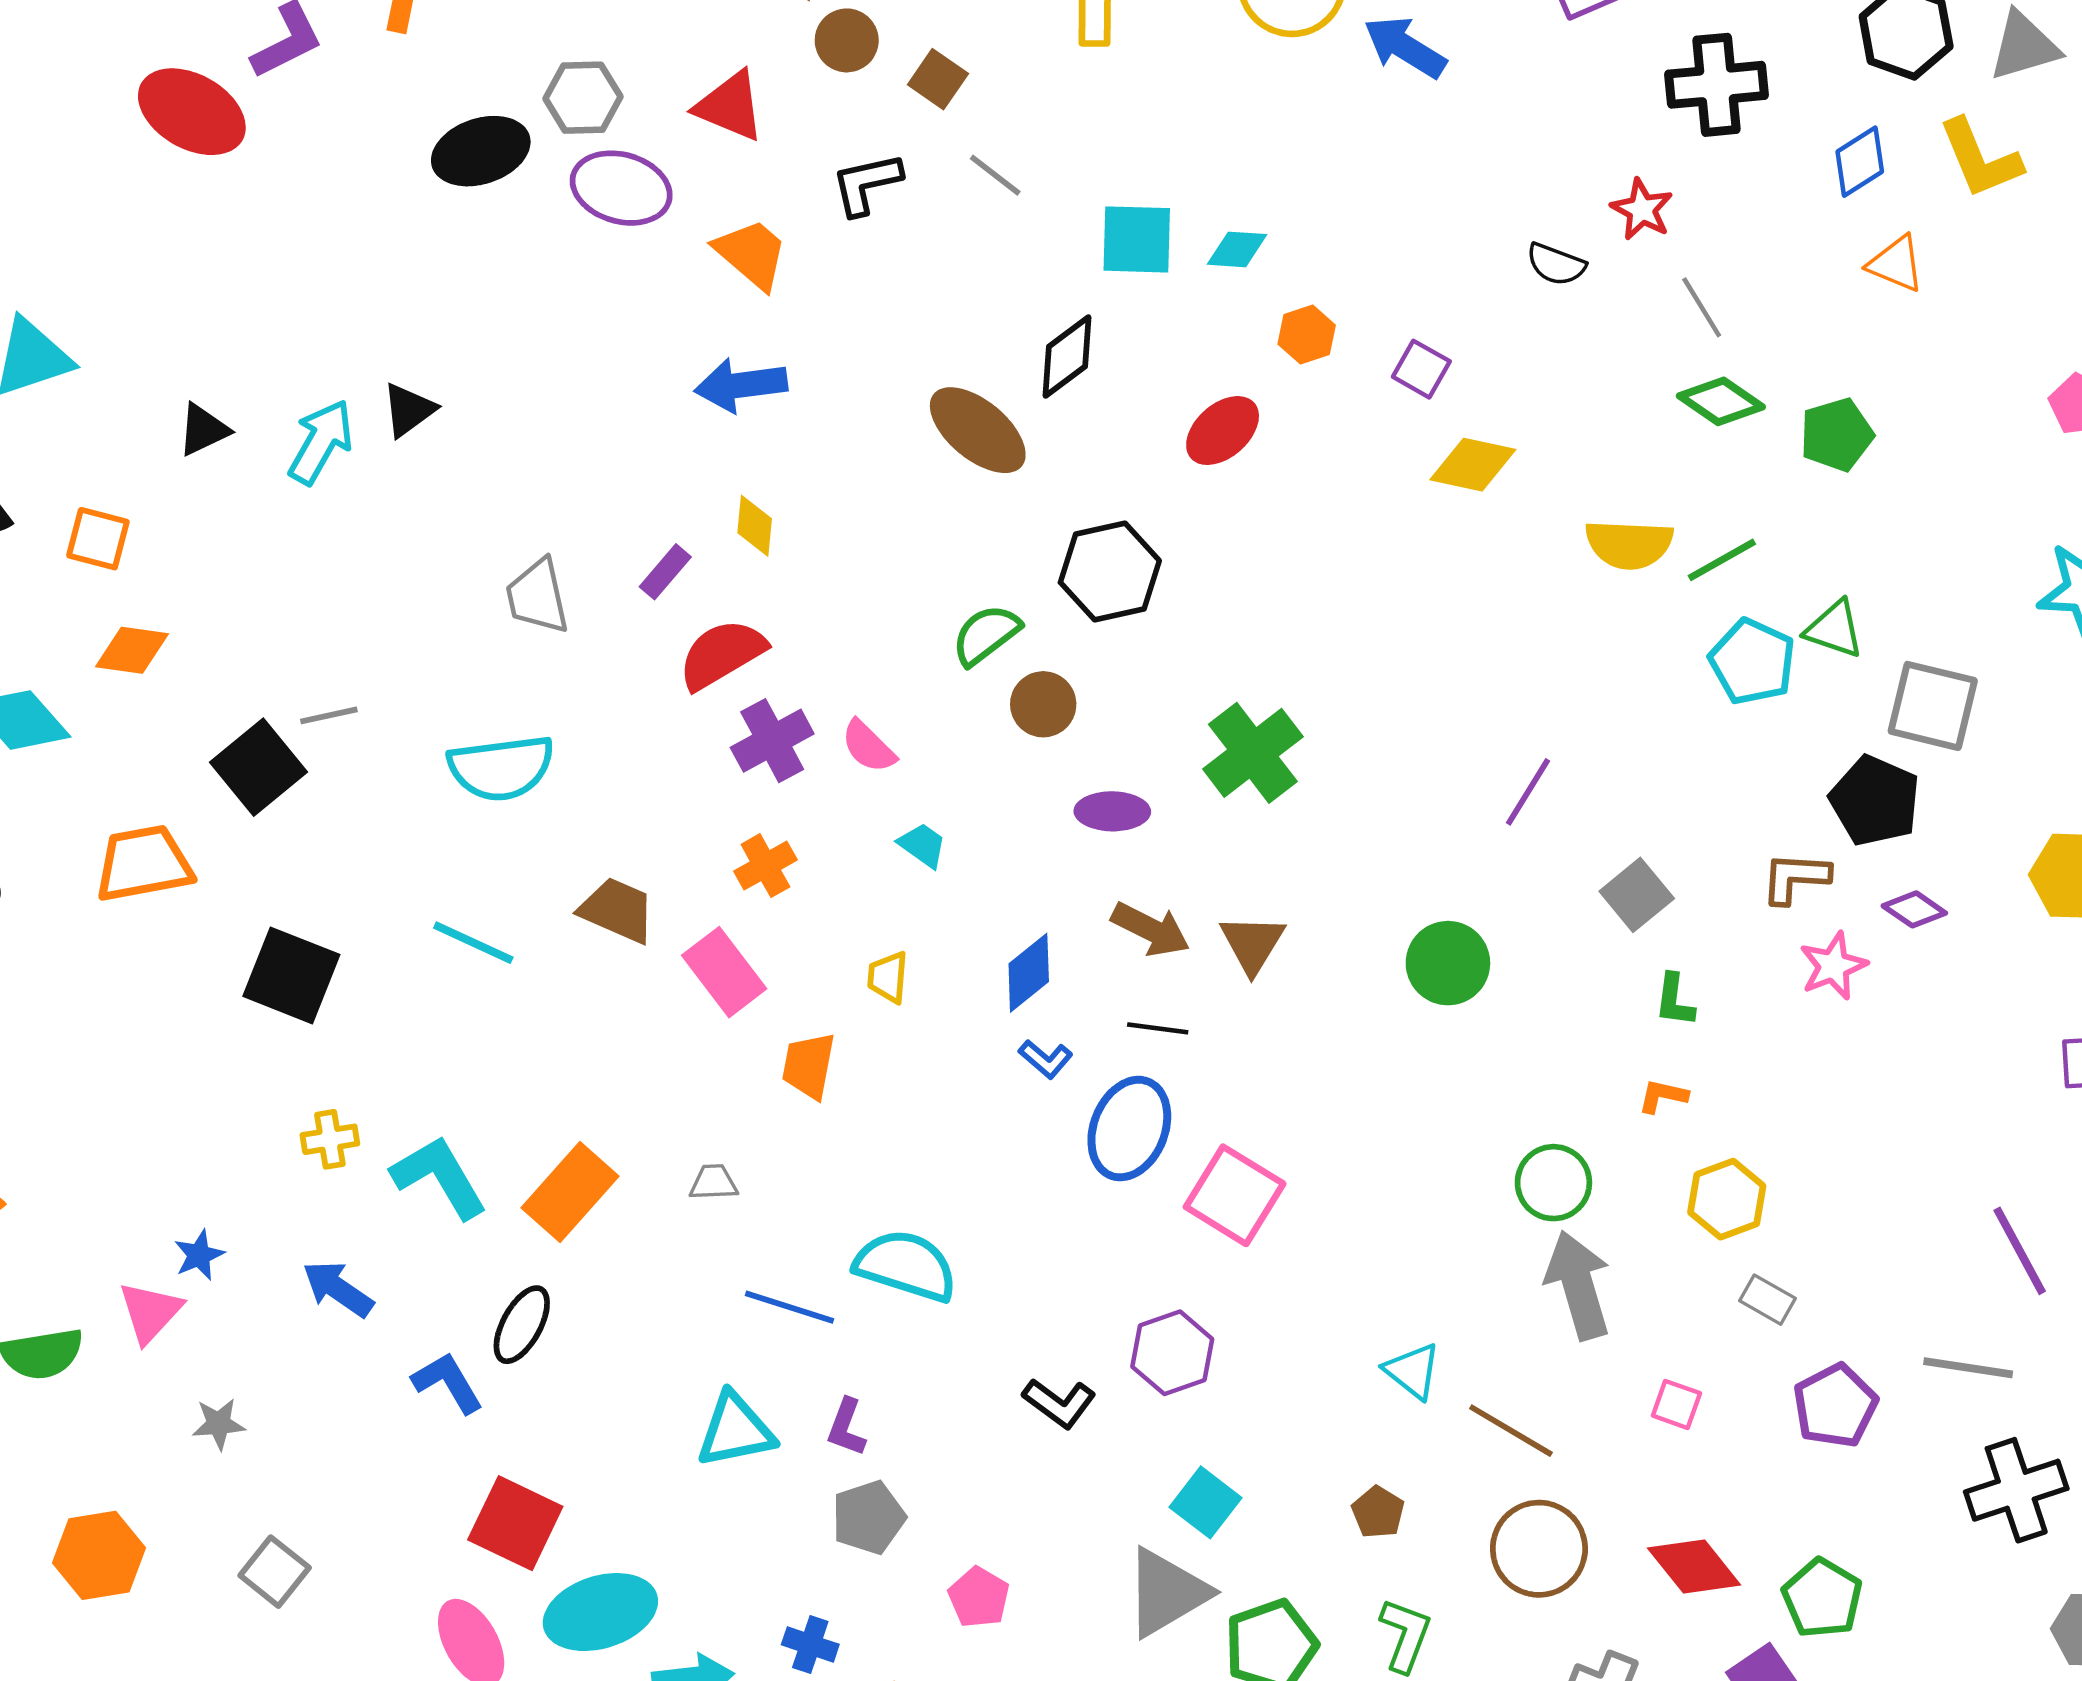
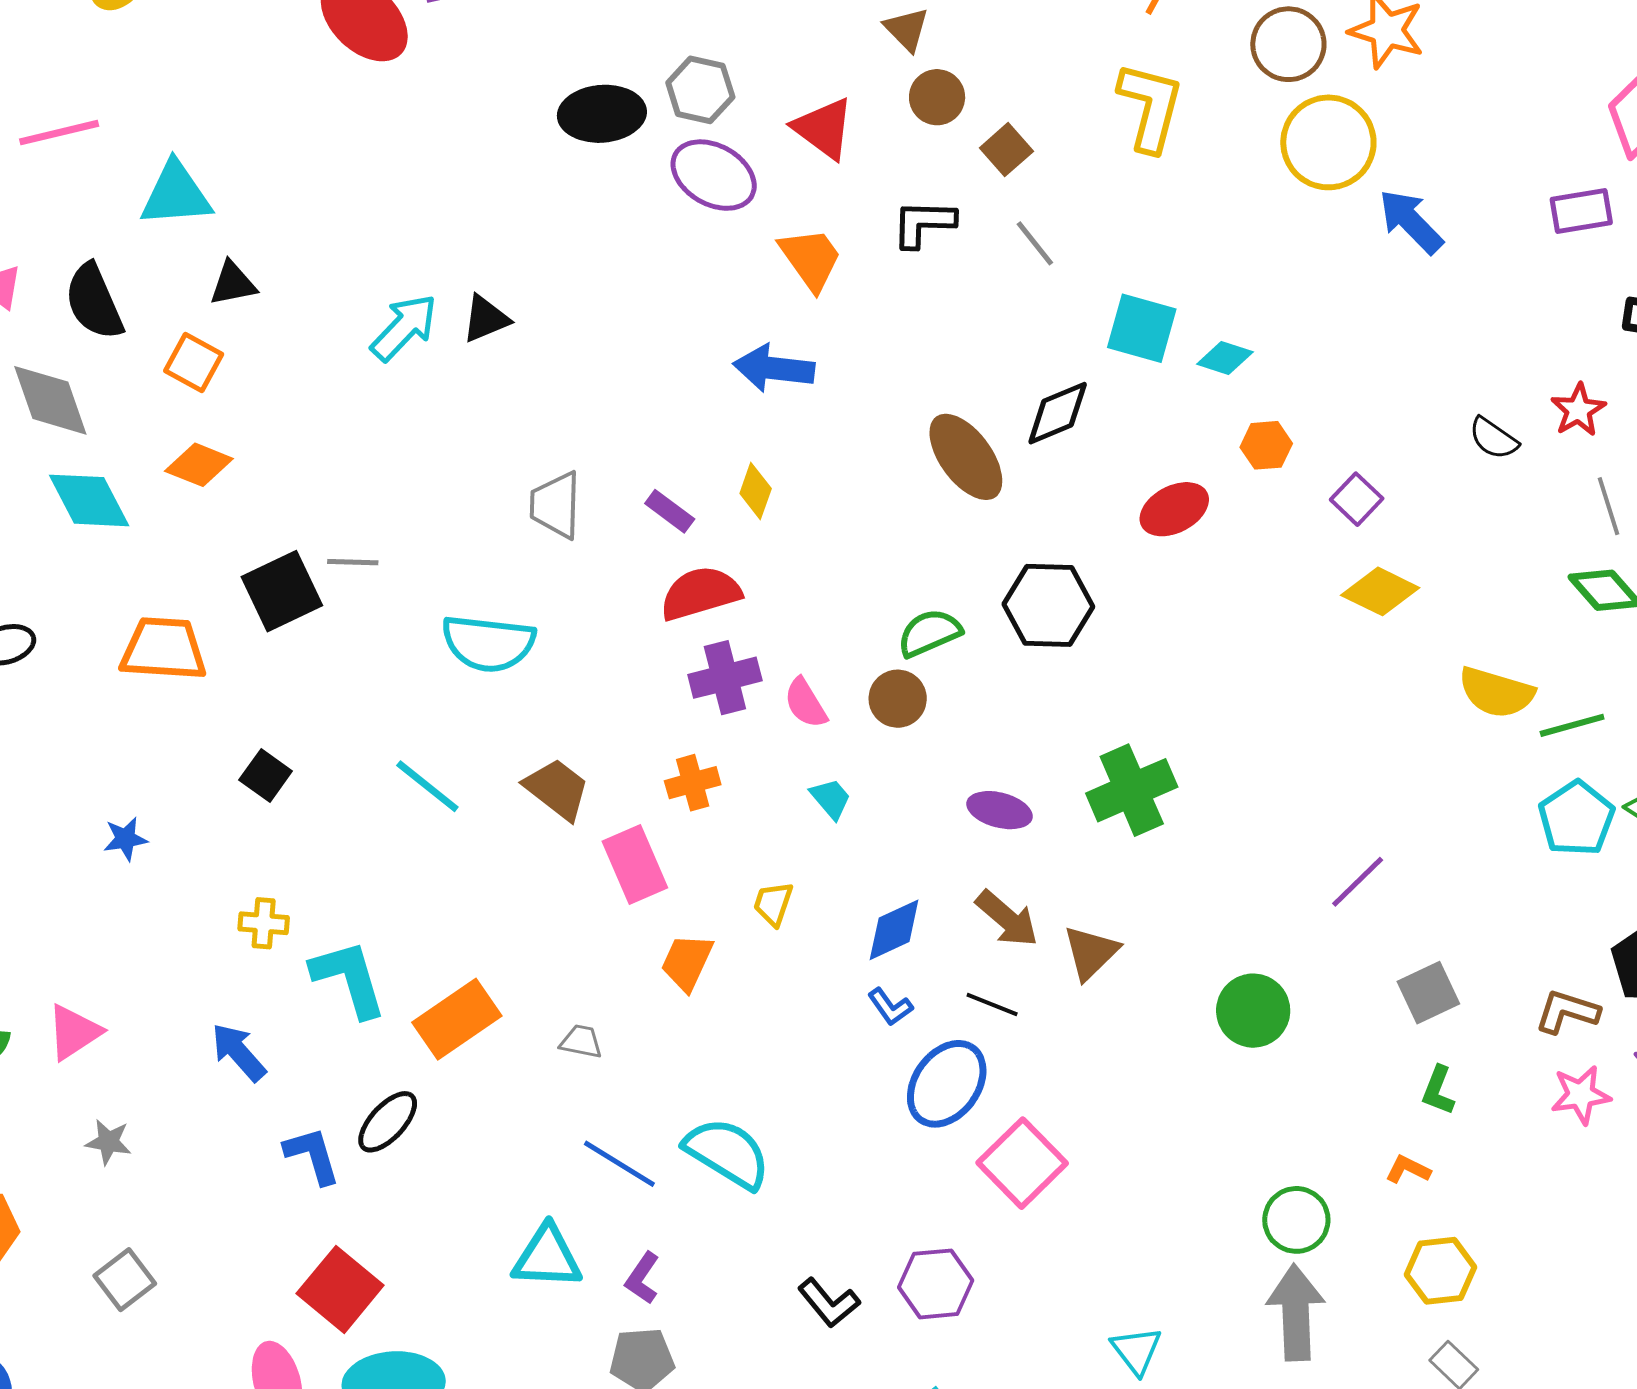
black triangle: (203, 430) -> (233, 284), moved
purple rectangle: (665, 572) -> (670, 511), turned 72
brown circle: (1043, 704) -> (898, 699), moved
black square: (291, 975) -> (266, 776), size x0.6
blue star: (199, 1255) -> (125, 839), moved

